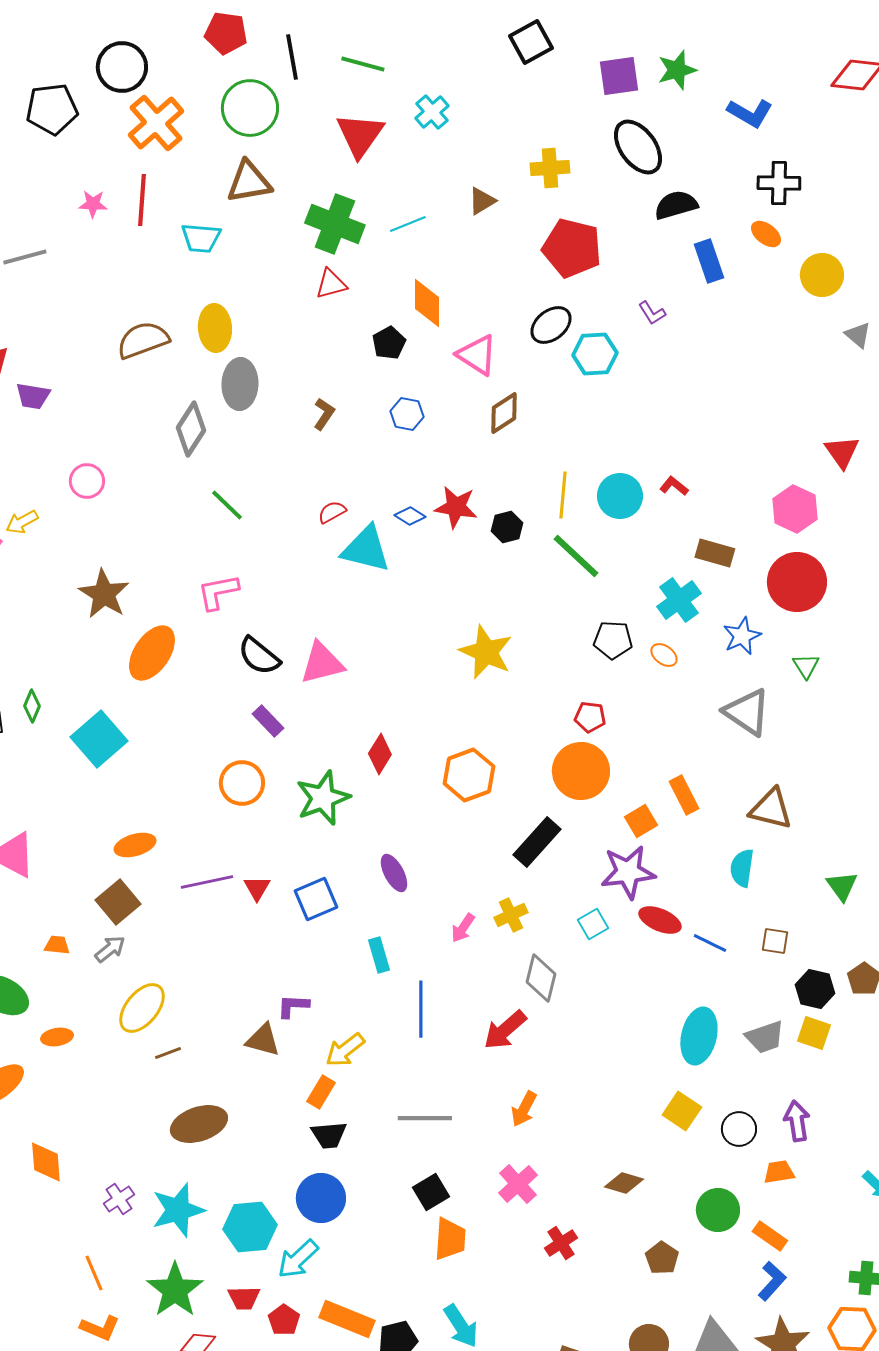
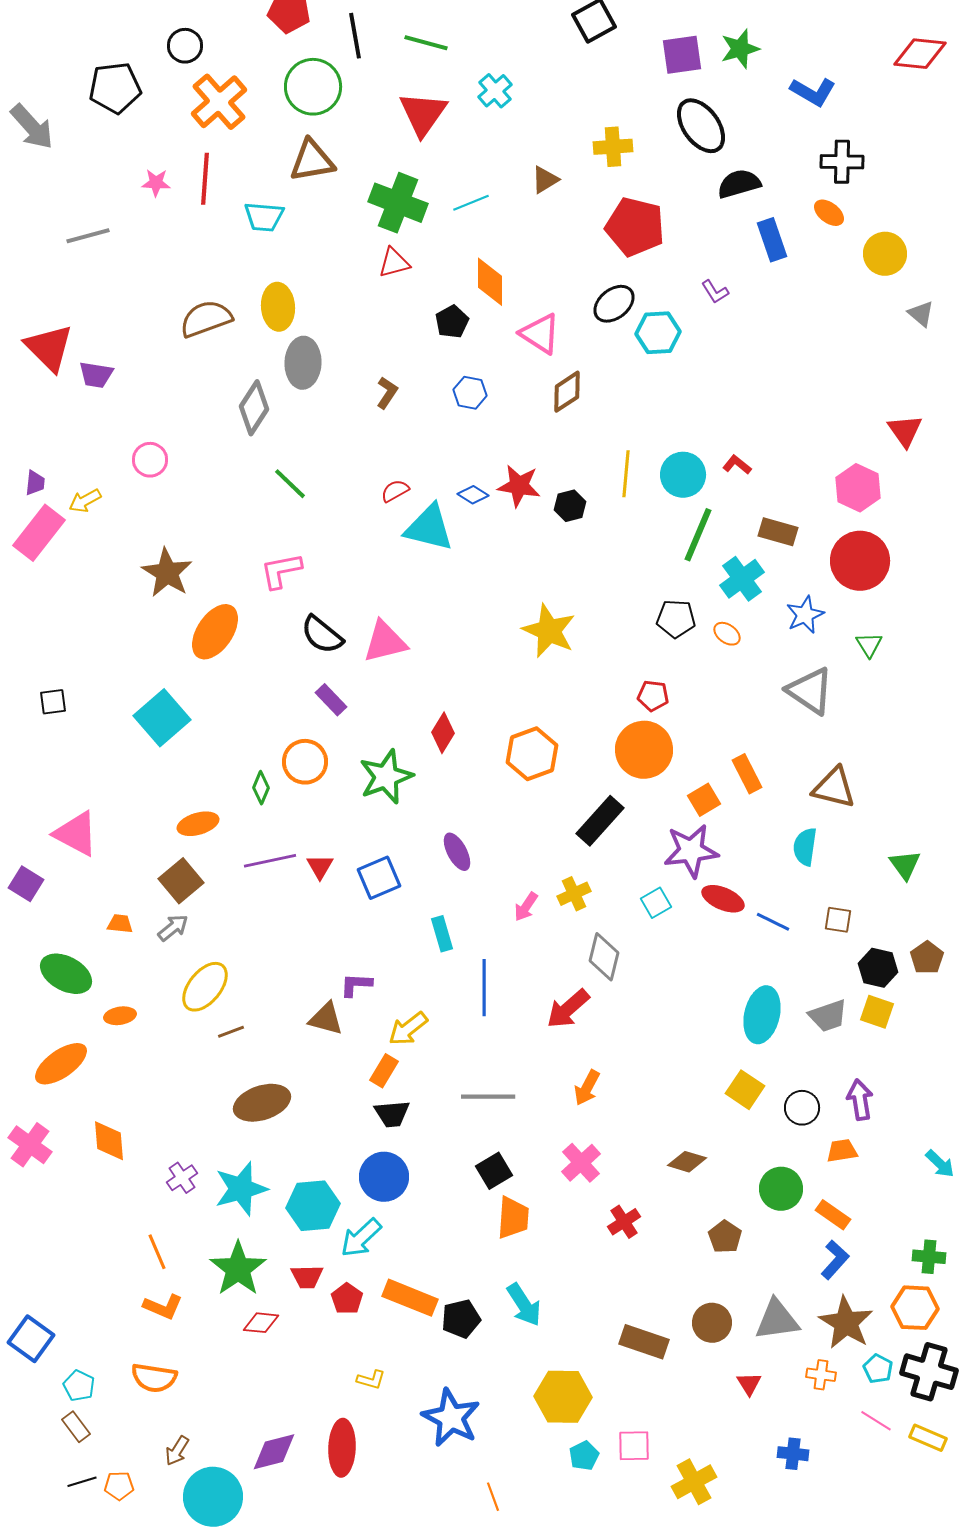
black circle: (122, 67) -> (185, 46), size x0.7
green line: (576, 556) -> (698, 535), moved, turned 70
green diamond: (32, 706) -> (261, 788), moved

